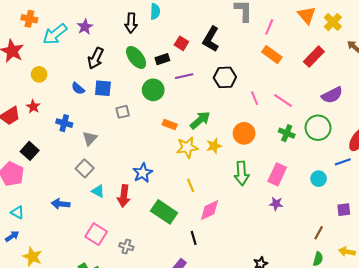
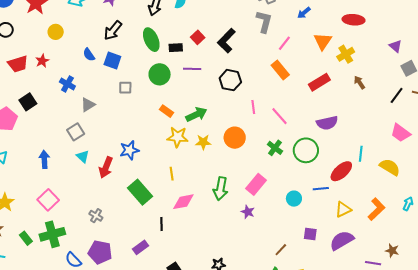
green arrow: (242, 173) -> (221, 189), moved
blue arrow: (61, 204) -> (44, 159), turned 66
pink square: (96, 234) -> (48, 200), moved

